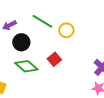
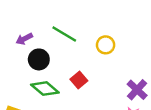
yellow circle: (66, 30) -> (106, 45), moved

